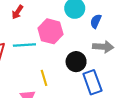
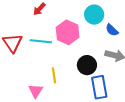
blue semicircle: (96, 21) -> (112, 30), turned -80

